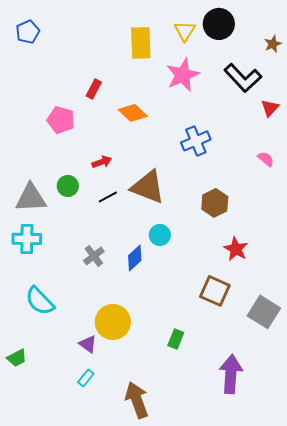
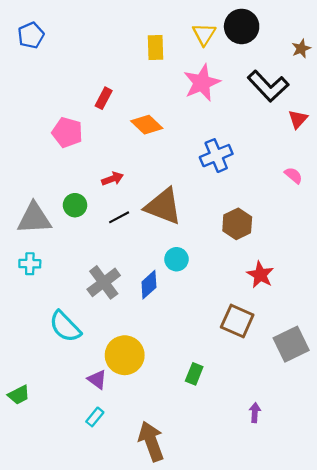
yellow rectangle: (141, 43) -> (156, 47), size x0.7
cyan cross: (27, 239) -> (30, 264), size x0.7
gray cross: (94, 256) -> (104, 282), size x1.4
cyan semicircle: (40, 301) -> (65, 327), moved
gray square: (264, 312) -> (291, 344), turned 32
purple arrow: (231, 374) -> (255, 413), size x0.5

